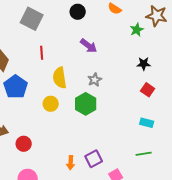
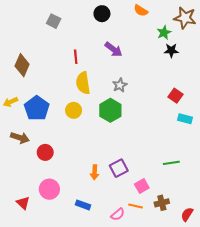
gray square: (32, 19) -> (54, 21), size x0.6
red line: (42, 53) -> (76, 57), moved
black star: (144, 64) -> (171, 50), moved
blue pentagon: (16, 87) -> (37, 108), moved
cyan rectangle: (147, 123) -> (185, 119), moved

